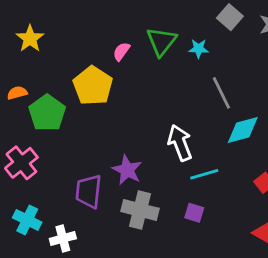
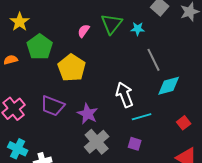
yellow pentagon: (93, 86) -> (72, 68), moved
green pentagon: (47, 113) -> (40, 47), moved
purple trapezoid: (89, 191) -> (53, 106), moved, turned -75
gray cross: (140, 210) -> (97, 142), turned 35

